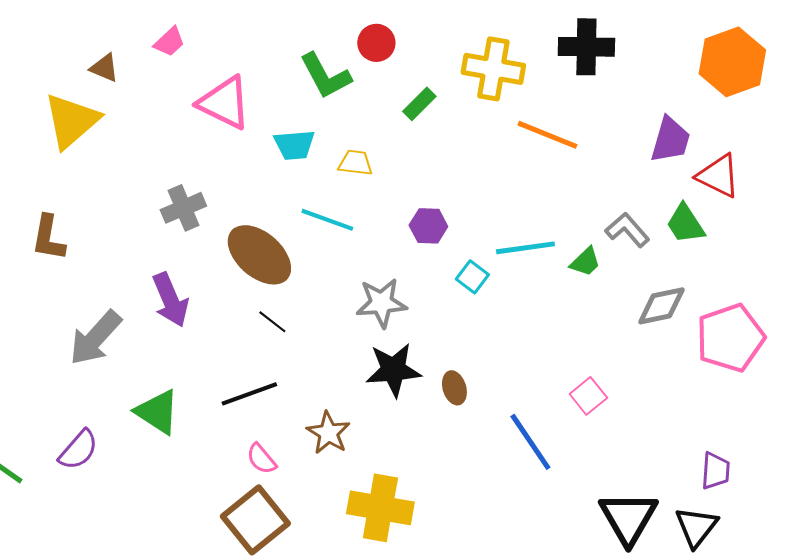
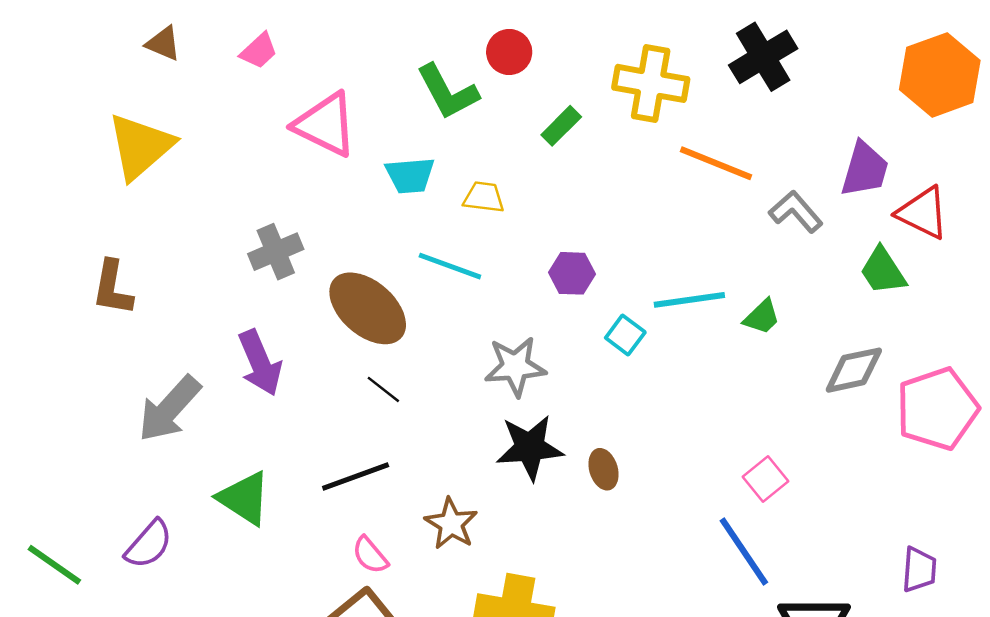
black cross: (586, 47) -> (763, 57), turned -32
brown triangle: (104, 68) -> (163, 44), moved
gray L-shape: (627, 230) -> (796, 212), moved
blue line: (530, 442) -> (744, 551), moved

